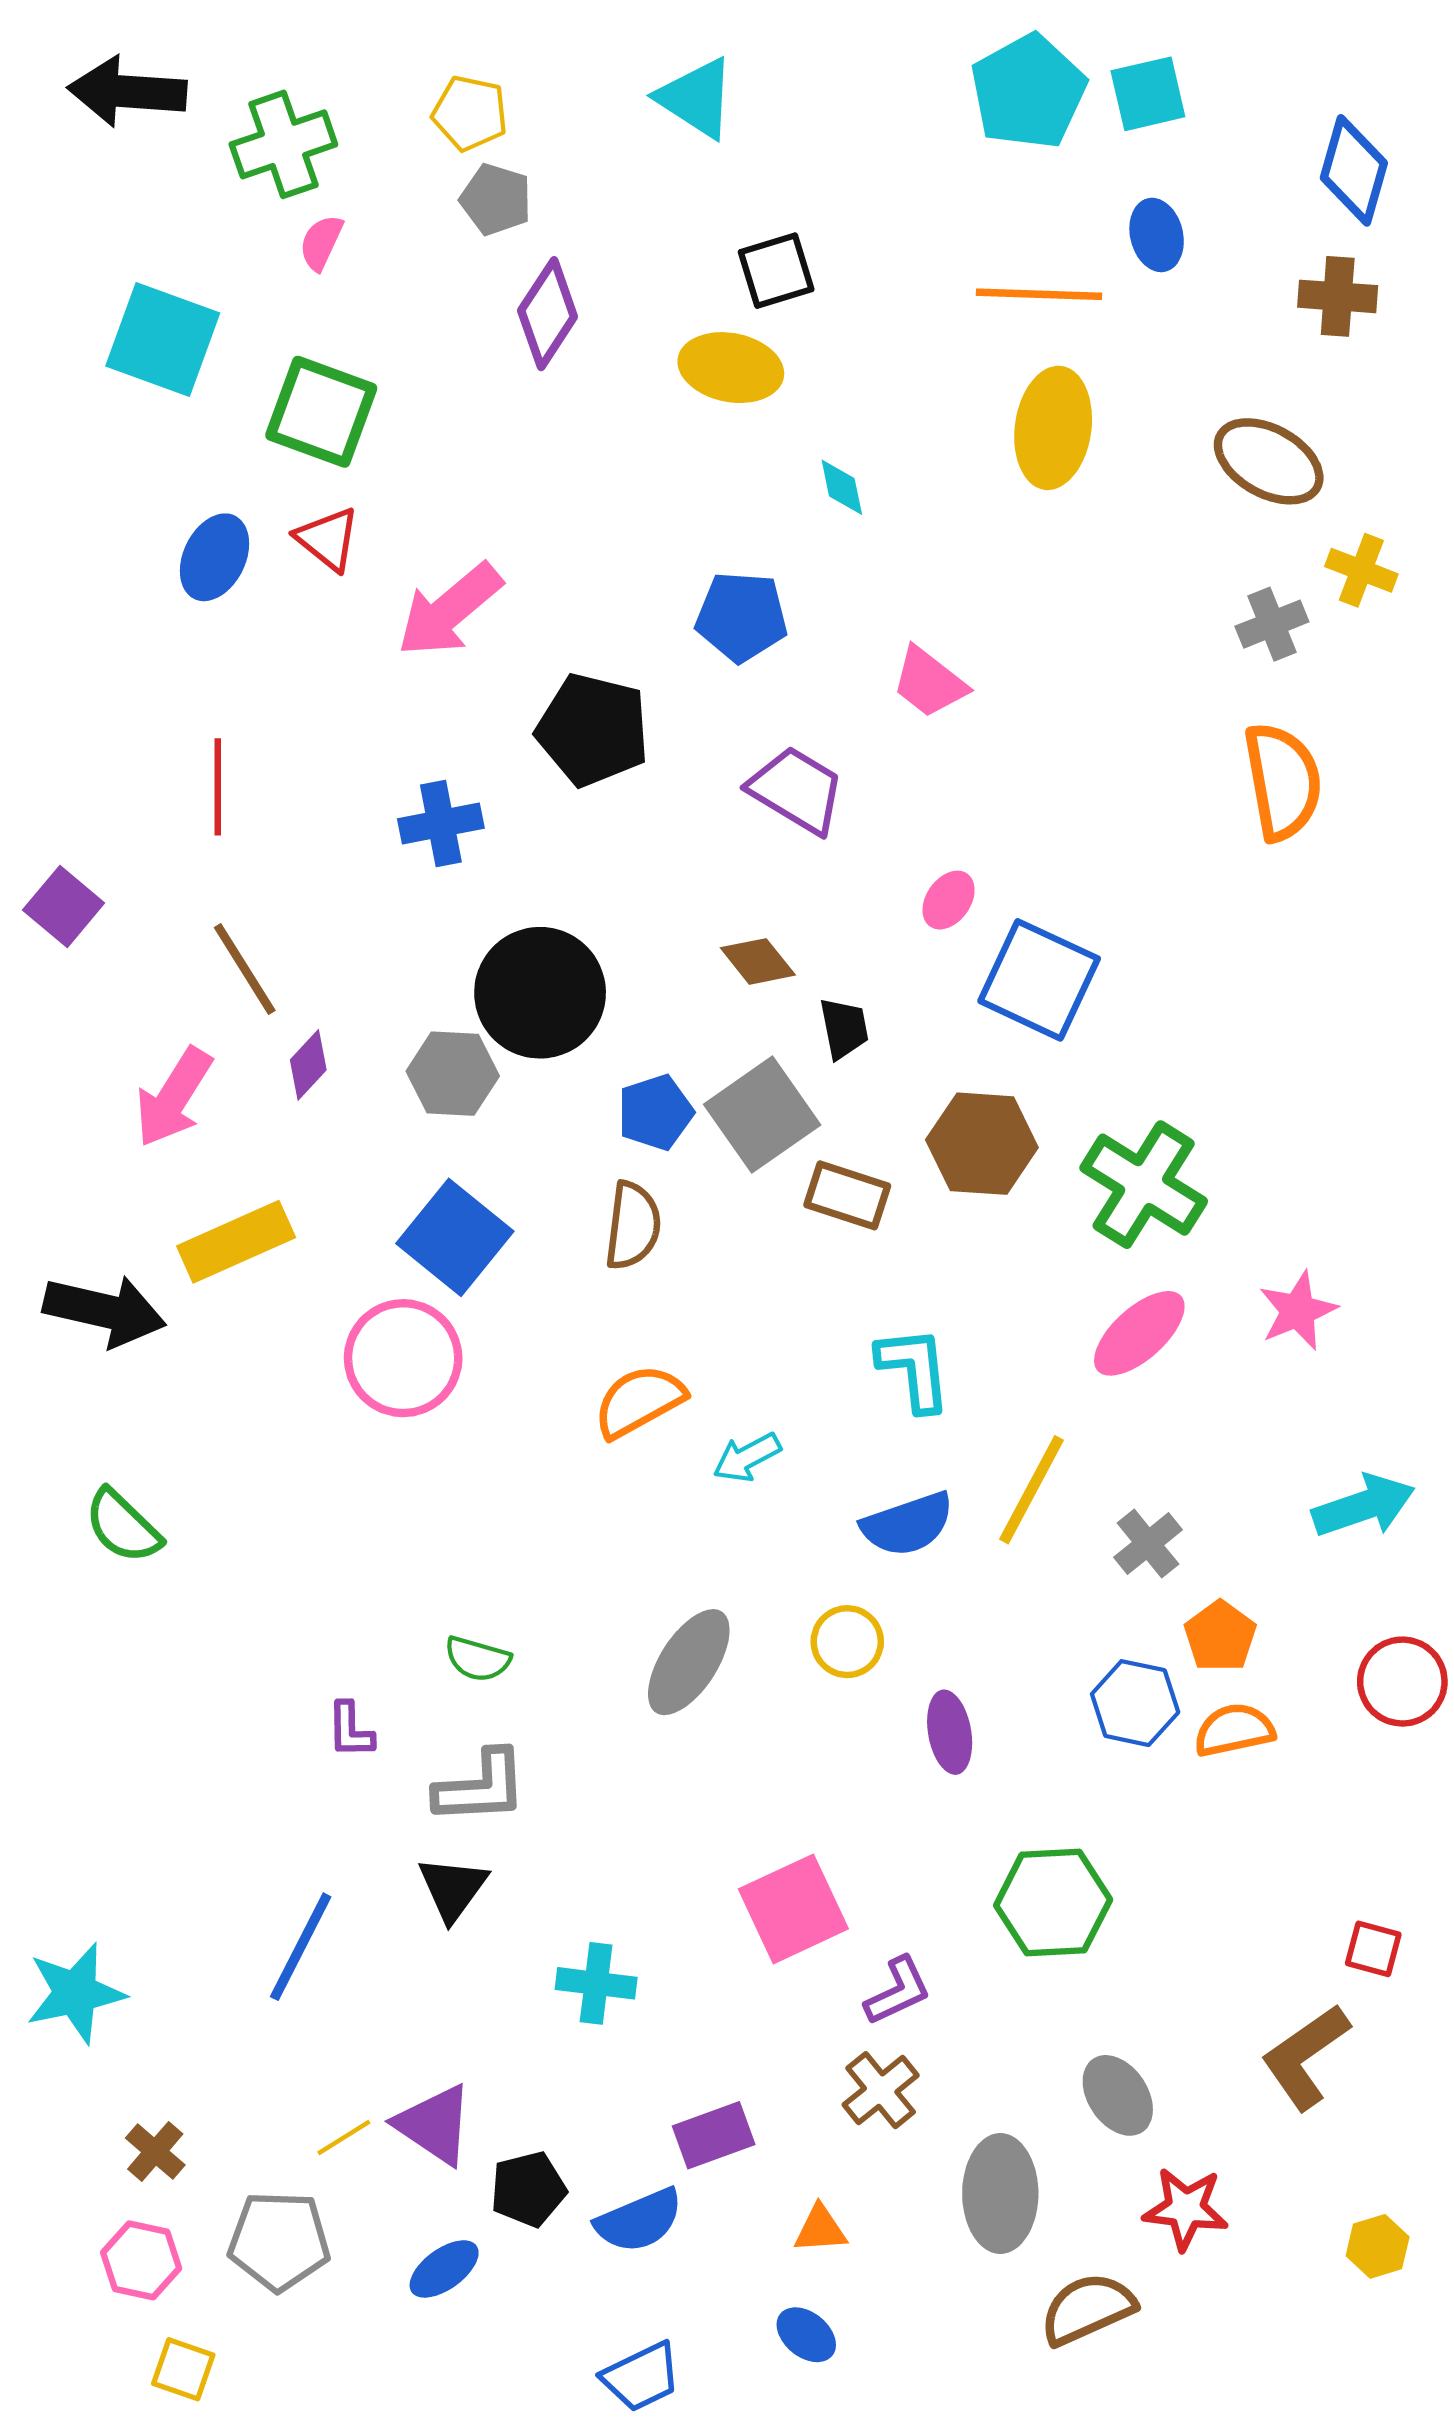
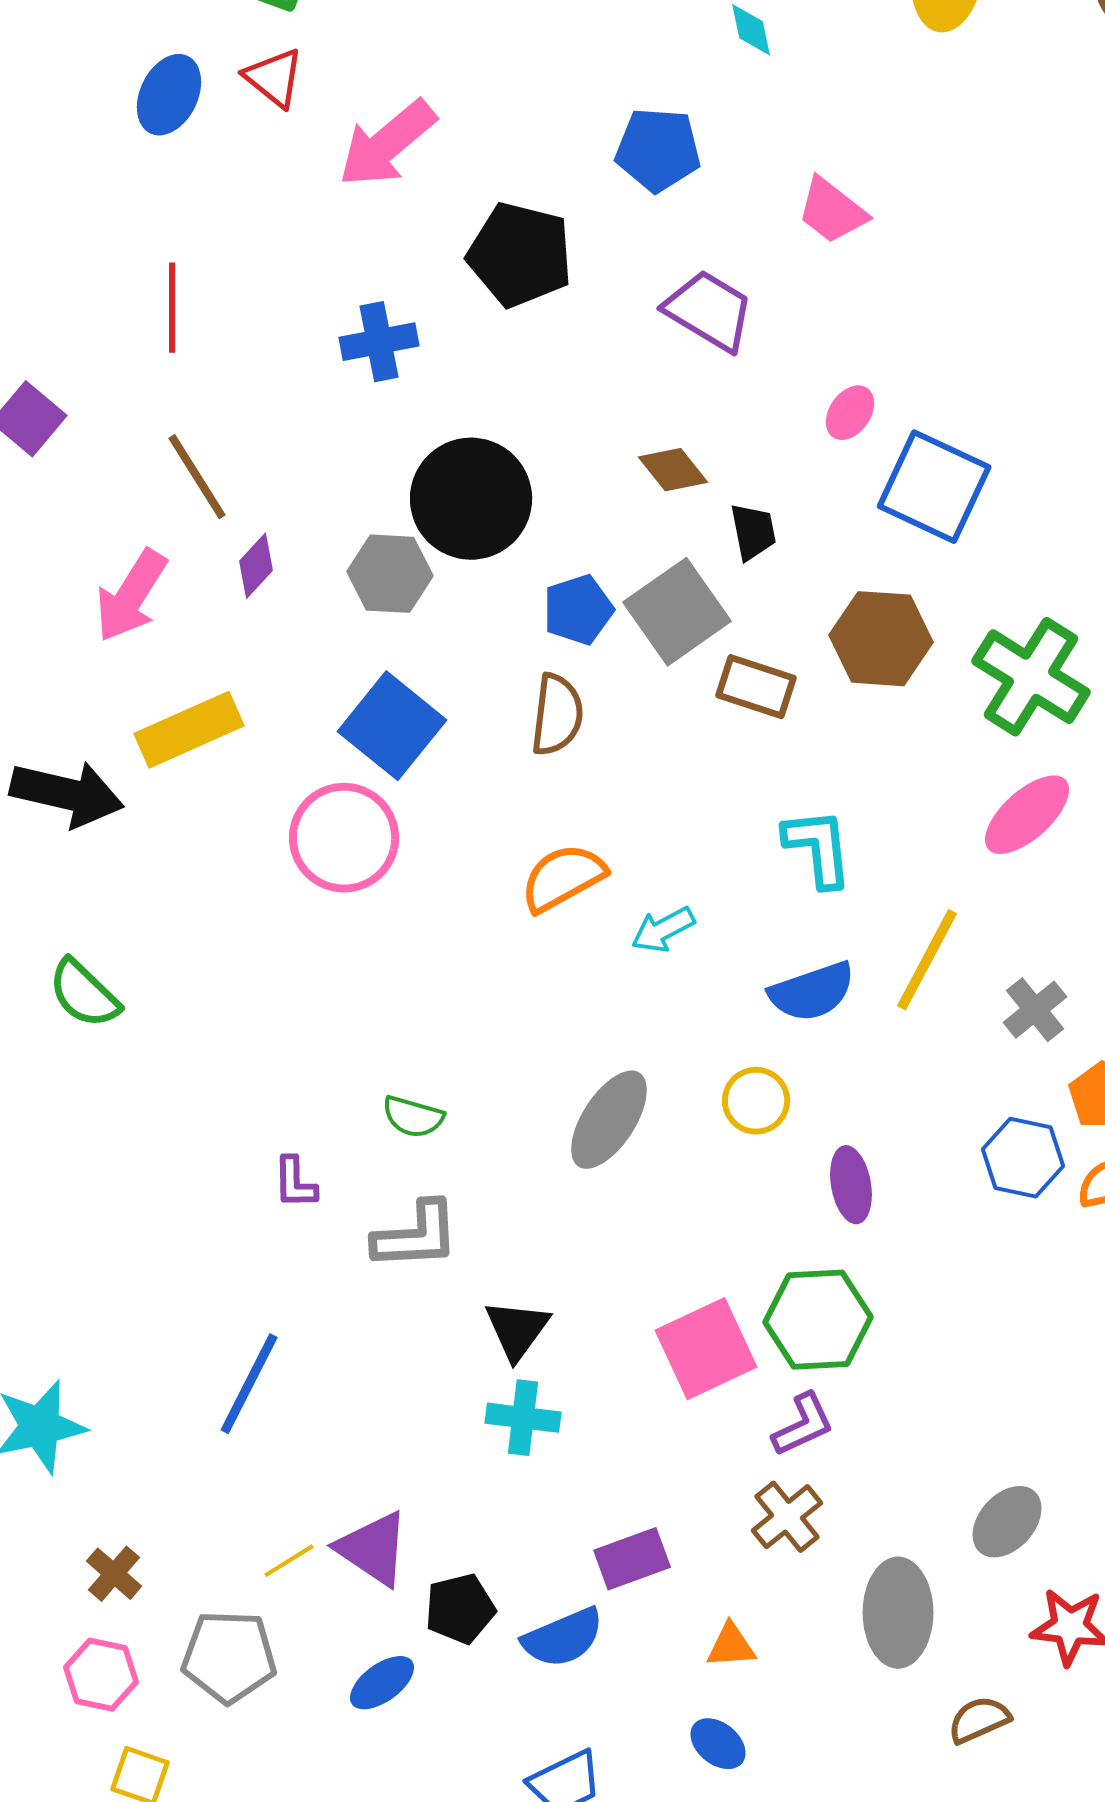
black triangle: (453, 1888) -> (517, 1330), moved
green hexagon: (1053, 1902) -> (818, 1320), moved
gray ellipse: (1118, 2095) -> (1007, 1522), turned 76
brown semicircle: (1088, 2309) -> (979, 1720), size x0.7

